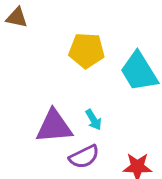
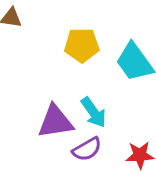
cyan arrow: (94, 120) -> (94, 112), size x1.5

